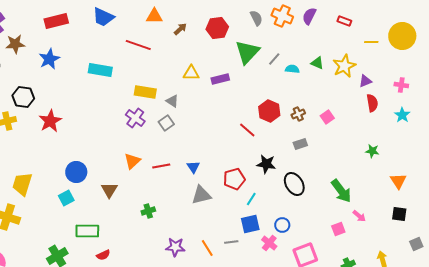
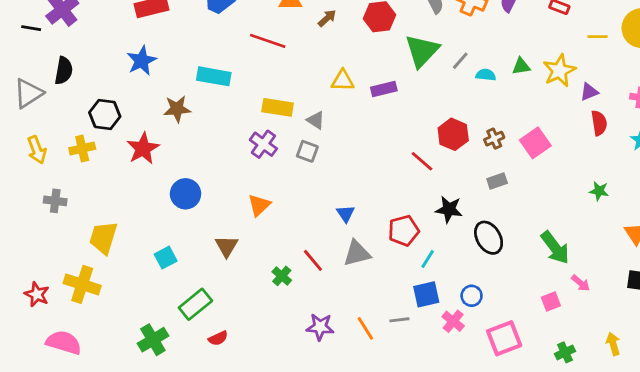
brown star: (15, 44) -> (177, 109), moved
green triangle: (317, 63) -> (521, 66), turned -32
pink square: (327, 117) -> (535, 143), size x1.5
gray square: (166, 123) -> (307, 151), turned -35
red line: (161, 166) -> (313, 260), moved, turned 60
blue circle: (76, 172) -> (186, 194), moved
green cross: (148, 211) -> (282, 276), turned -32
green rectangle: (87, 231) -> (195, 304), turned -40

